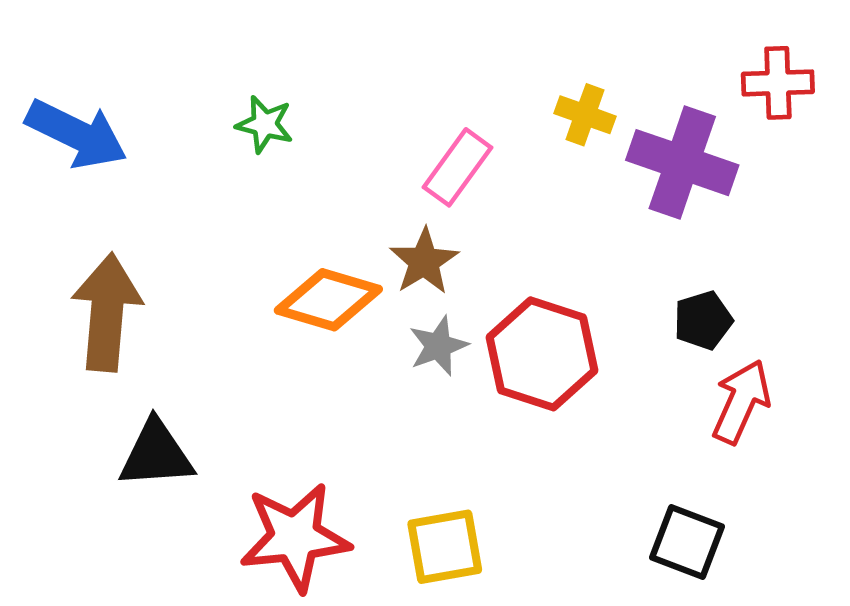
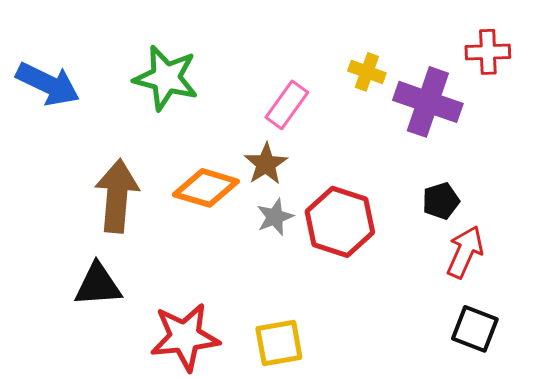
green star: (265, 124) -> (166, 78), size x1.8
brown arrow: (107, 312) -> (117, 196), moved
black square: (687, 542) -> (475, 329), moved

